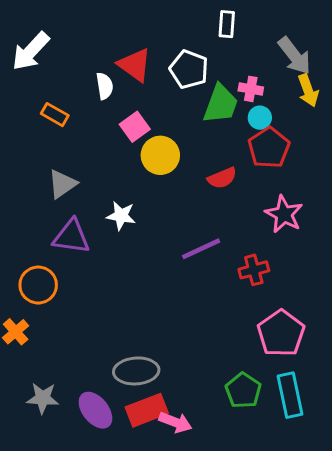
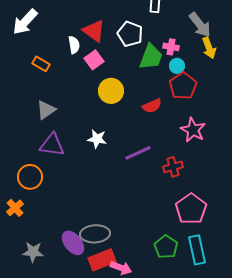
pink square: (135, 127) -> (94, 60), moved
white star: (121, 216) -> (97, 139), moved
purple ellipse: (95, 410) -> (73, 243), moved

